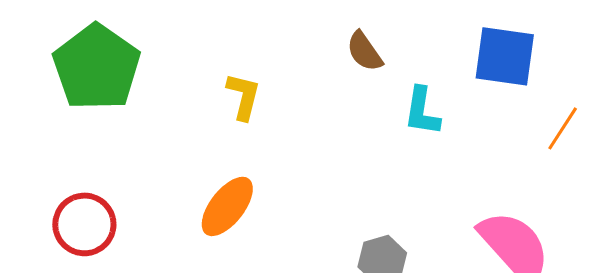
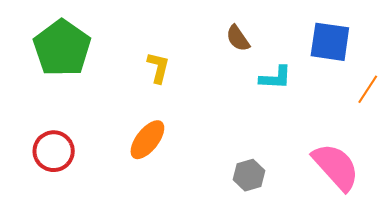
cyan L-shape: (422, 111) -> (275, 78), turned -96

